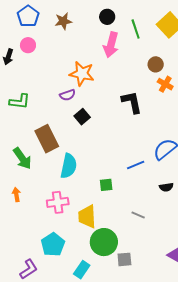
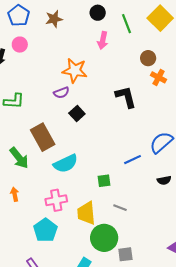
pink arrow: (111, 45) -> (103, 40), size x0.7
cyan semicircle: (69, 166) -> (66, 163), turned 55
gray line: (138, 215) -> (120, 208), moved
cyan pentagon: (53, 245) -> (45, 230), moved

